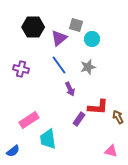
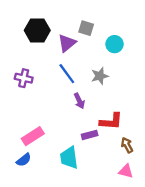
cyan circle: (92, 39) -> (115, 44), moved
brown arrow: (118, 117) -> (127, 145), moved
purple rectangle: (79, 119) -> (90, 135), turned 40
cyan trapezoid: (48, 139) -> (69, 158), moved
blue semicircle: (13, 151) -> (24, 160), moved

